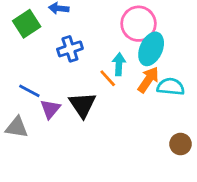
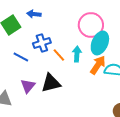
orange line: (108, 78) -> (59, 55), moved
blue line: (29, 91) -> (21, 57), moved
black triangle: (83, 105) -> (51, 83), turned 50

